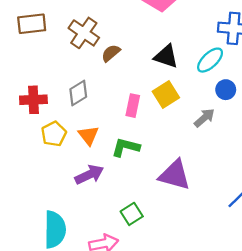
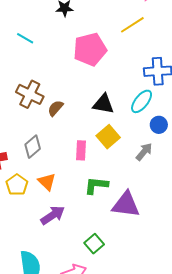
green L-shape: (126, 147) -> (96, 185), moved

